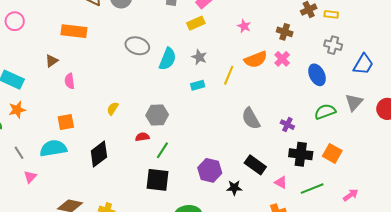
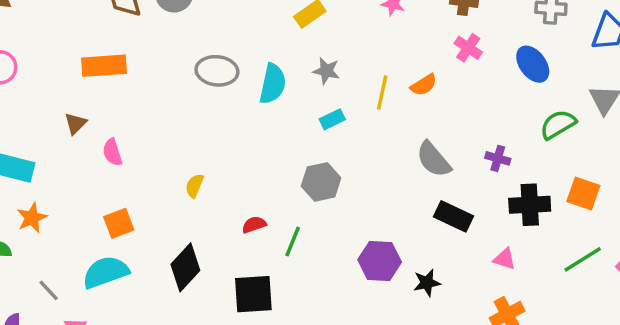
orange semicircle: (256, 59) -> (424, 85), moved, size x0.7
gray hexagon: (157, 115) -> (321, 182), moved
black rectangle: (255, 165) -> (454, 216), moved
black square: (157, 180) -> (253, 294), moved
green line: (312, 189) -> (583, 259), moved

